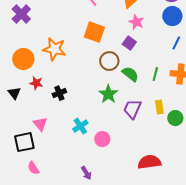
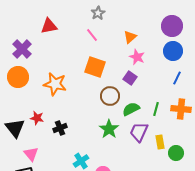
orange circle: (23, 59) -> (18, 77), moved
green semicircle: (130, 74) -> (131, 109), turned -66
black triangle: (14, 93) -> (15, 128), size x1.5
purple trapezoid: (132, 109) -> (139, 132), moved
pink triangle: (40, 124) -> (31, 154), moved

